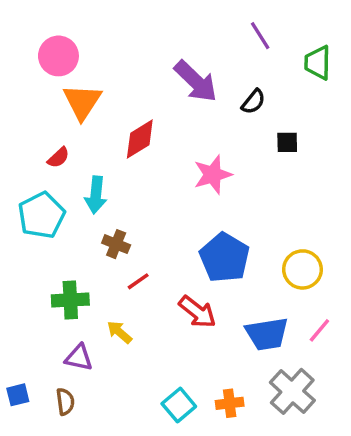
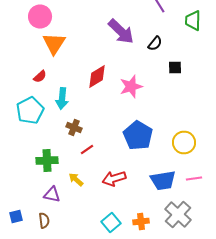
red diamond: (140, 139) -> (97, 76), moved
red arrow: (197, 312) -> (114, 178), moved, turned 125
pink line: (319, 330) -> (194, 178), turned 42

